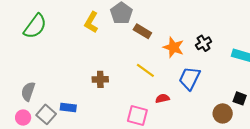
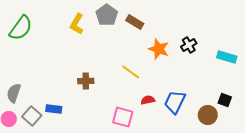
brown rectangle: (142, 31) -> (135, 22), moved
blue trapezoid: (190, 78) -> (175, 102), moved

